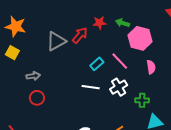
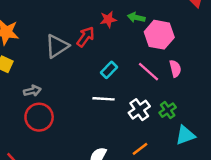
pink line: (120, 61) -> (149, 72), moved
white cross: (119, 87) -> (139, 110), moved
red circle: (37, 98) -> (39, 117), size x1.5
green cross: (142, 100) -> (168, 110), turned -32

